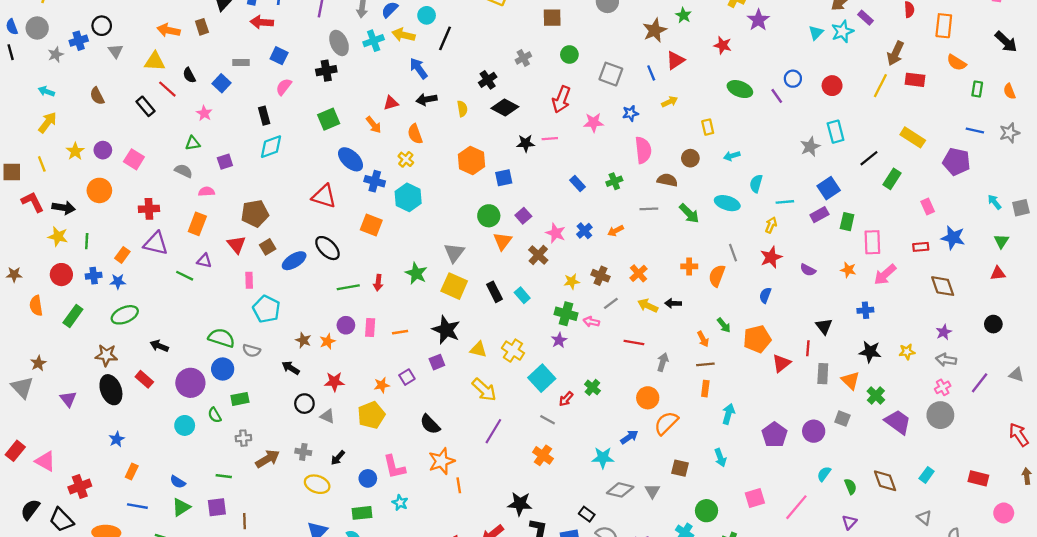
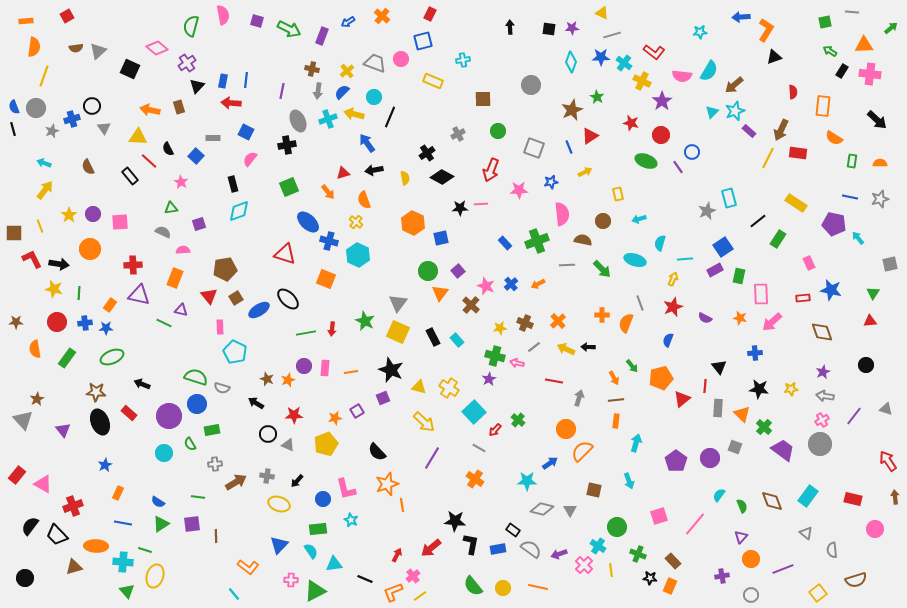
purple rectangle: (865, 18) -> (749, 131), moved
red circle: (832, 86) -> (661, 135), moved
orange semicircle: (1009, 91) -> (880, 163), turned 112
pink square: (134, 159) -> (120, 222), turned -36
green cross: (614, 181) -> (537, 241), size x1.6
cyan arrow: (994, 202) -> (858, 238), moved
cyan rectangle: (927, 475) -> (808, 496), size x1.5

